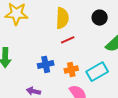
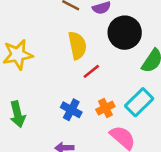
black circle: (100, 18) -> (125, 33), size x1.6
blue cross: (46, 64) -> (71, 110), turned -35

